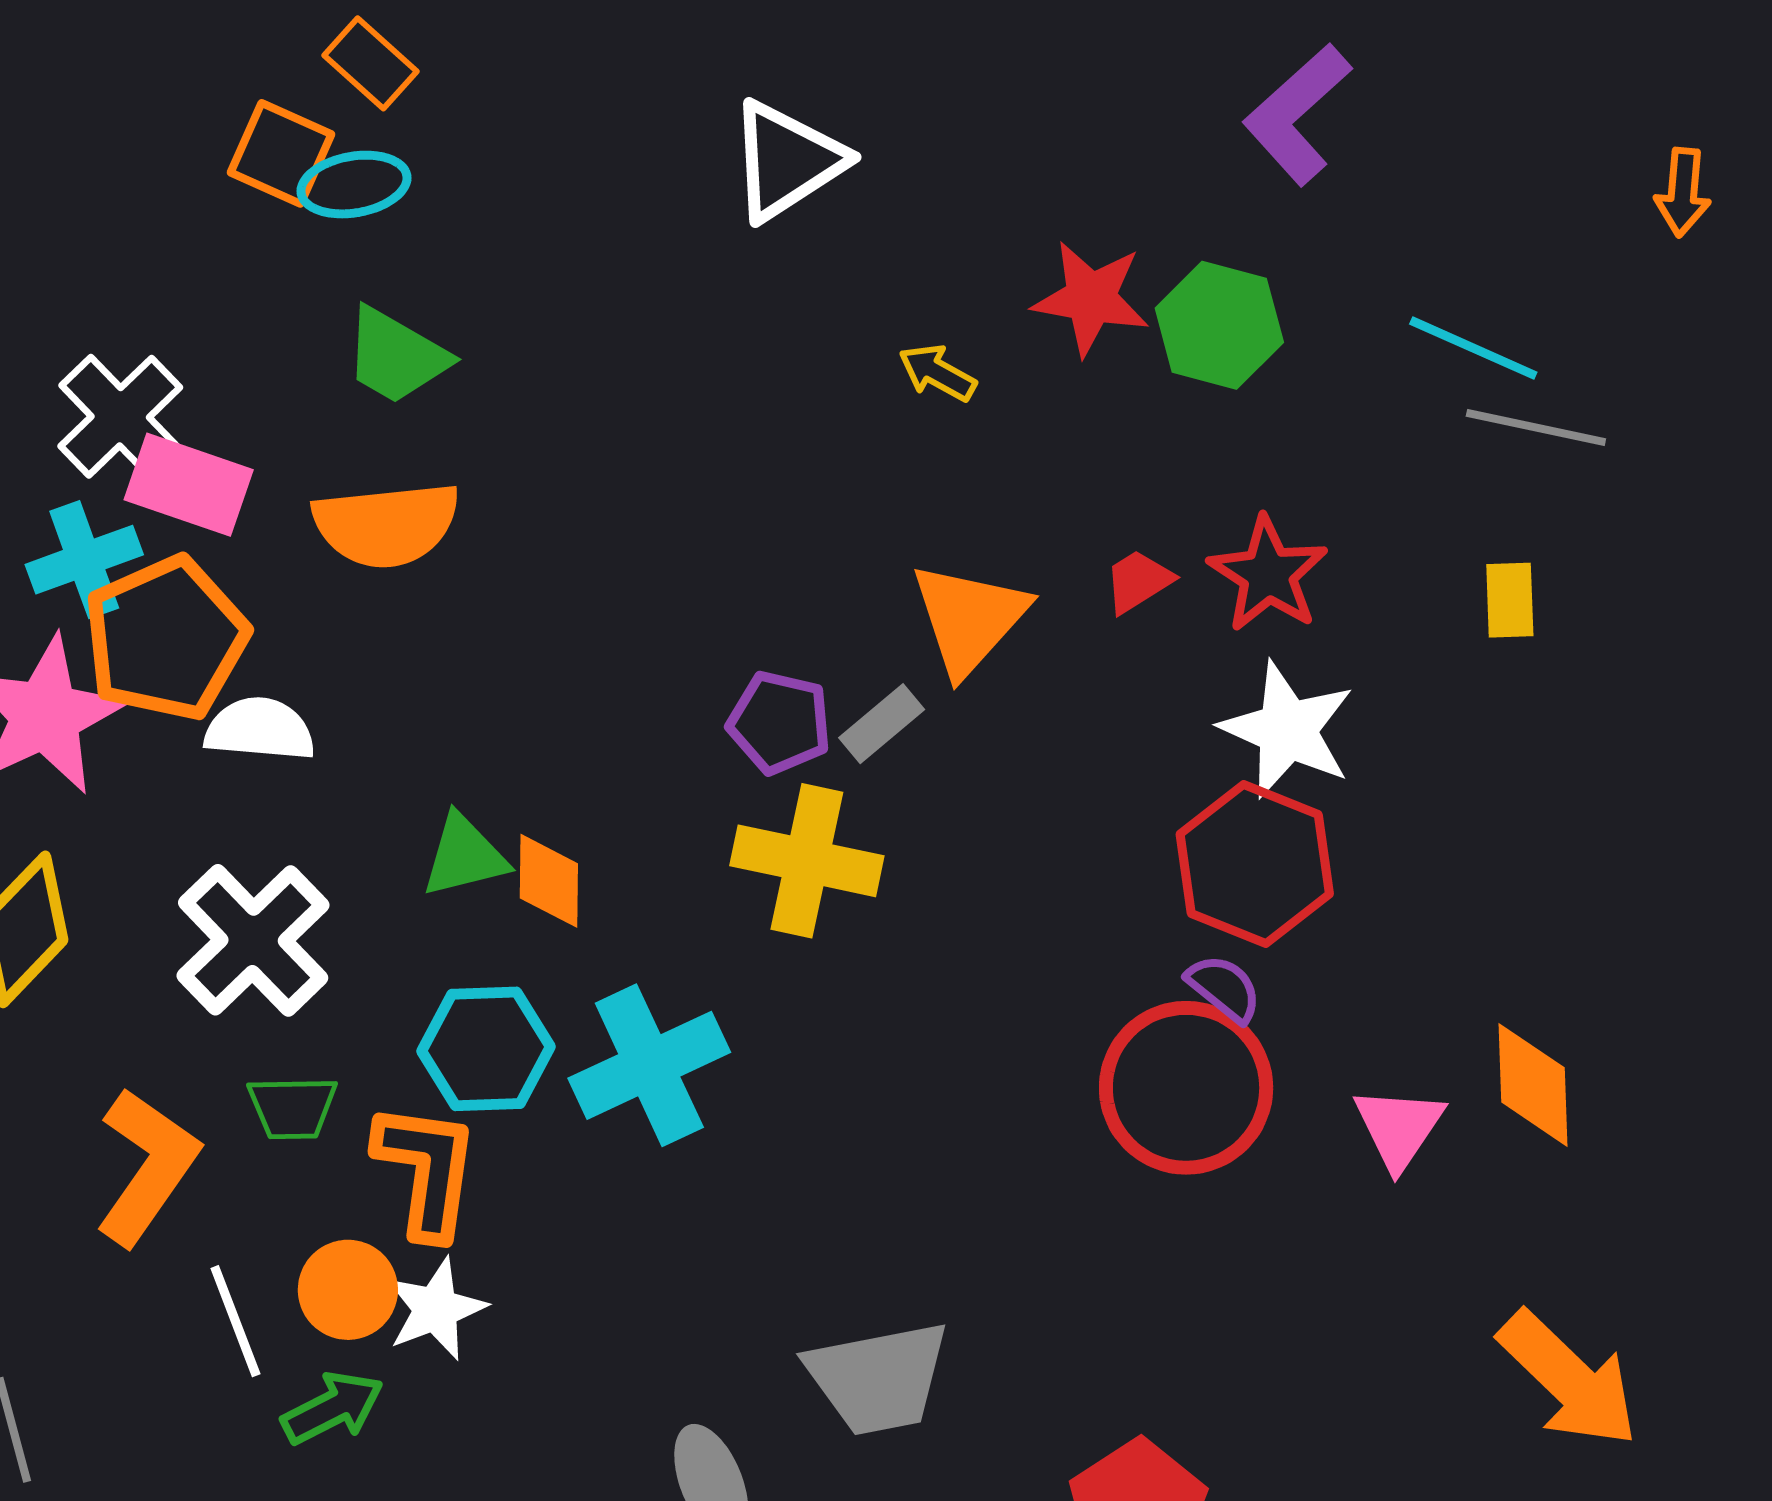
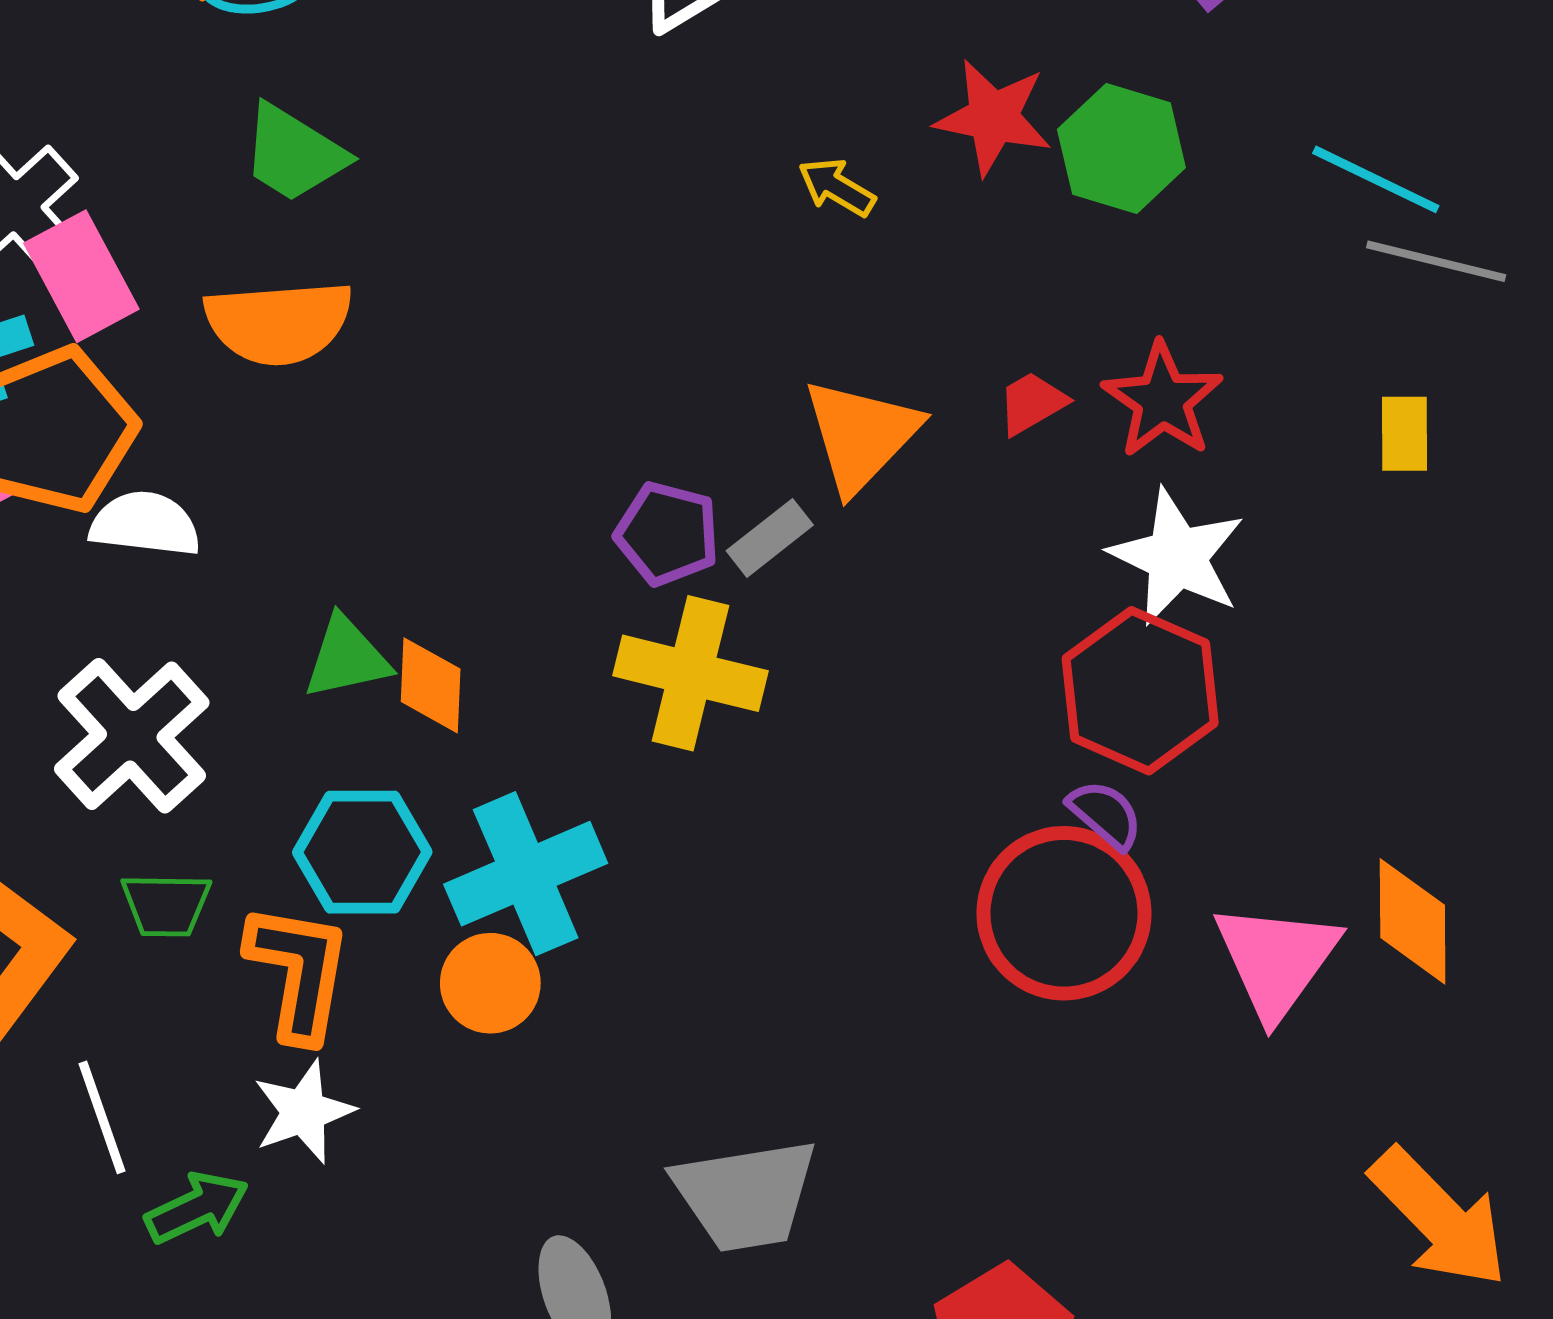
pink rectangle: (189, 485) -> (81, 276), turned 41
pink triangle: (1399, 1128) -> (1276, 960), size x1.4
orange circle: (348, 1290) -> (490, 983), moved

